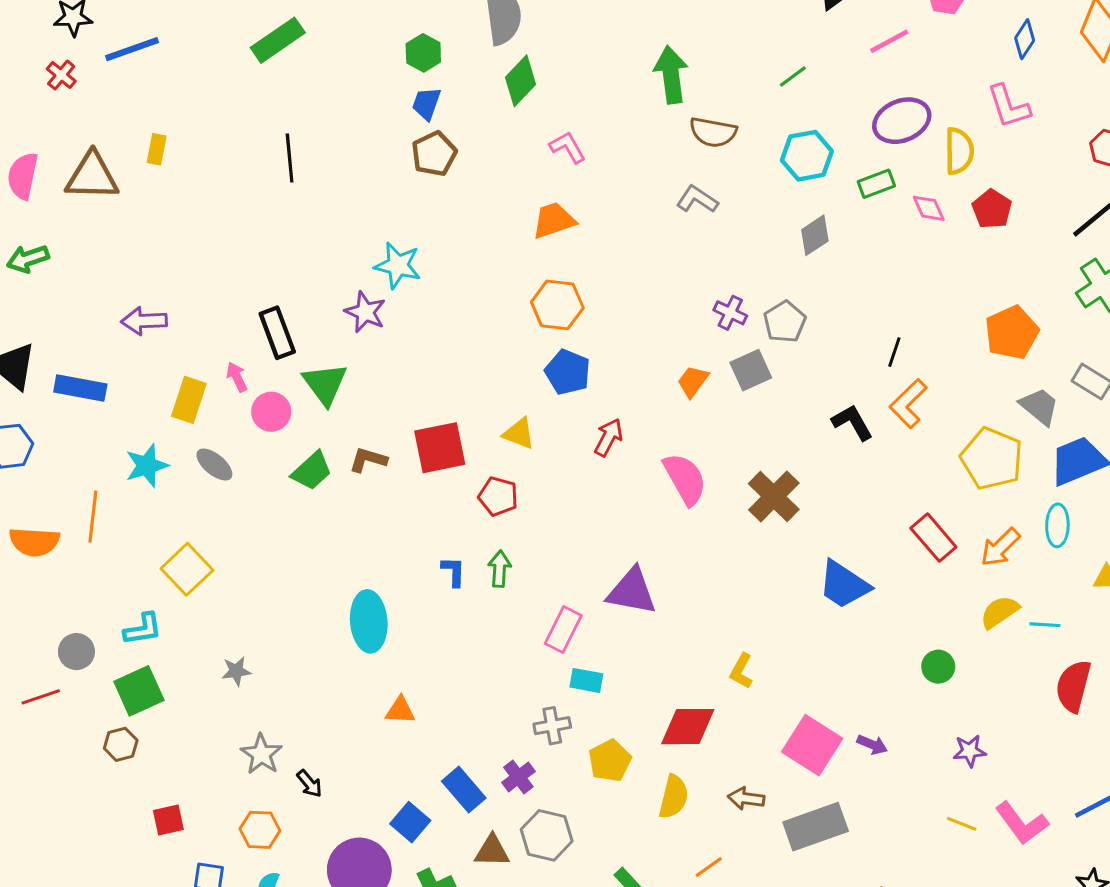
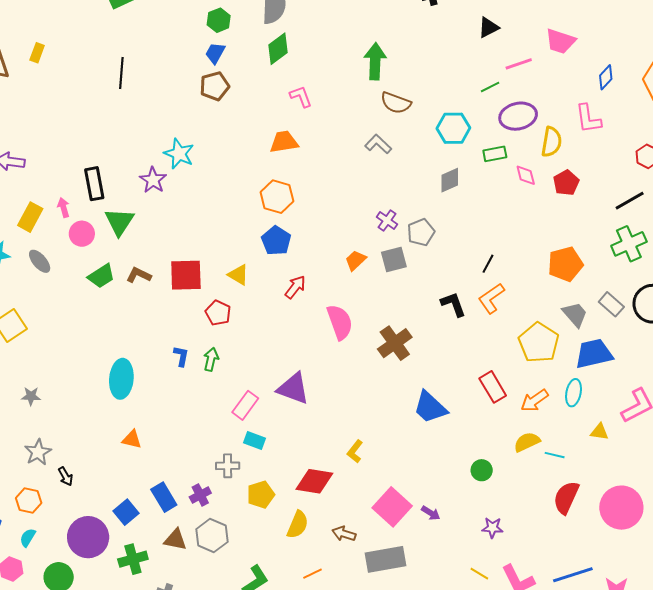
green line: (793, 76) -> (490, 87), moved

